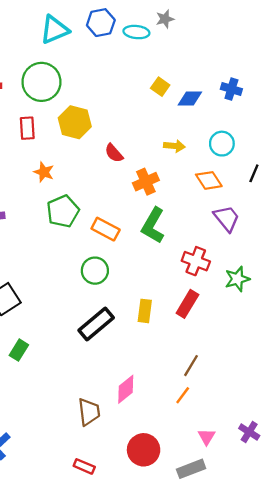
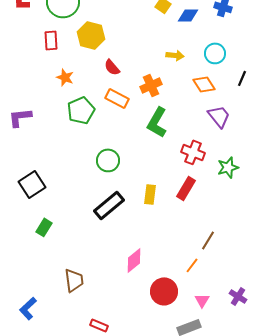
red semicircle: (114, 153) -> (112, 67), moved
orange rectangle: (106, 229) -> (117, 98), moved
brown line: (191, 366) -> (208, 240), moved
orange line: (183, 395) -> (192, 265), moved
brown trapezoid: (89, 412) -> (74, 280), moved
red circle: (144, 450) -> (164, 291), moved

